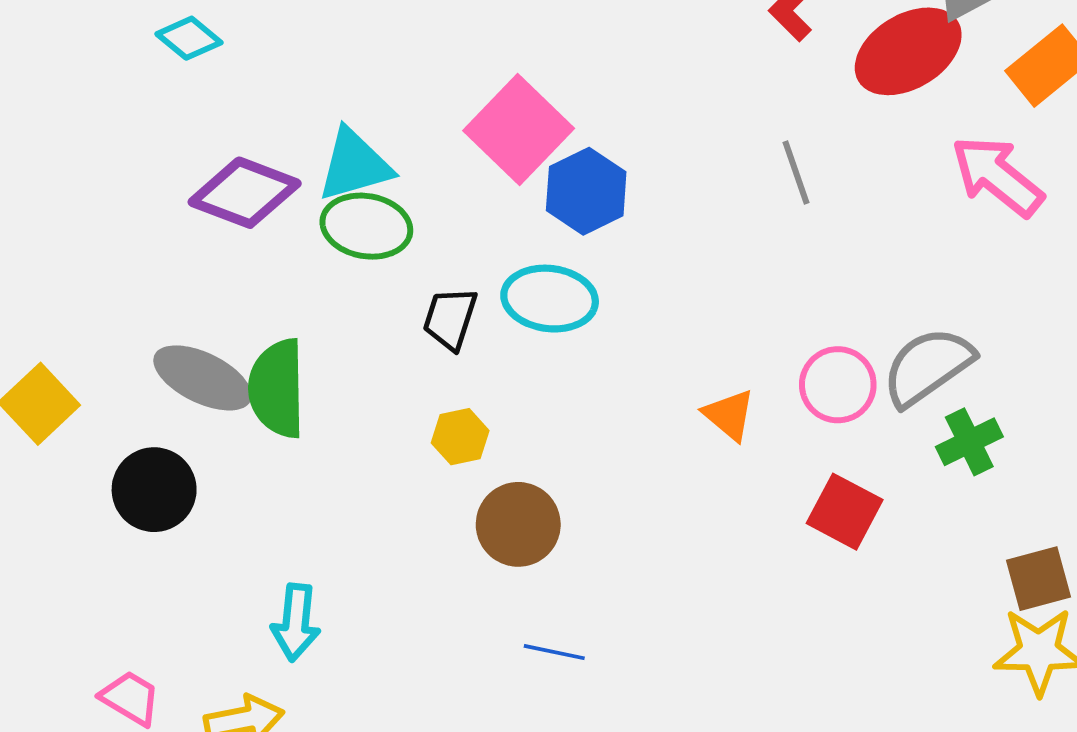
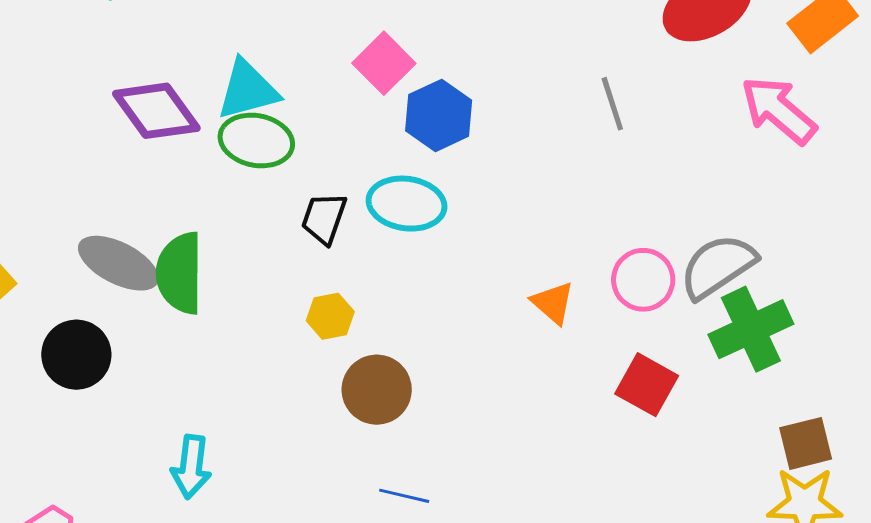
pink square: (519, 129) -> (384, 63), size x0.7
purple diamond: (245, 193) -> (156, 111), turned 32
green cross: (969, 442) -> (751, 329), size x1.5

